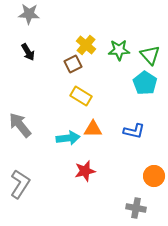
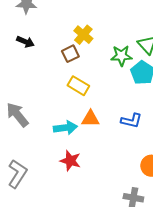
green star: (119, 50) -> (121, 56), moved
black arrow: (28, 52) -> (25, 42), turned -36
red star: (85, 171) -> (70, 161), moved, turned 30

